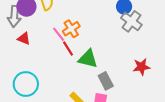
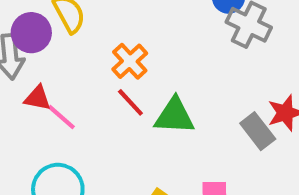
pink line: (59, 34) -> (61, 117), moved
gray rectangle: (106, 81) -> (258, 131), moved

